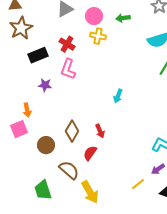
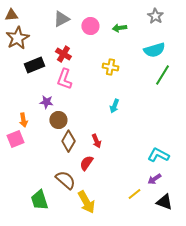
yellow cross: (98, 36) -> (110, 67), moved
purple star: (45, 85) -> (46, 102), moved
brown circle: (46, 145) -> (58, 120), moved

